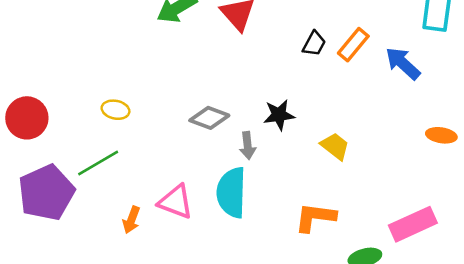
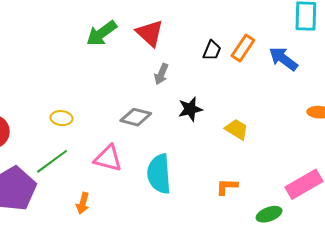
gray arrow: (248, 146) -> (161, 74), moved, turned 35
pink triangle: (176, 202) -> (108, 158), moved
orange L-shape: (315, 217) -> (227, 187), size x0.7

